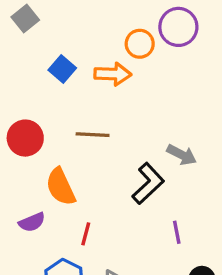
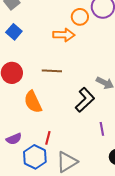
blue square: (62, 69) -> (14, 32), moved
purple semicircle: (32, 222) -> (14, 139), moved
red line: (86, 234) -> (48, 138), moved

